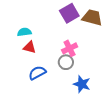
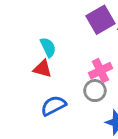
cyan semicircle: (24, 32) -> (48, 47), moved, turned 72

